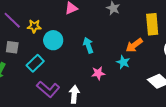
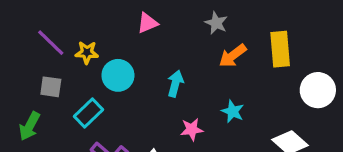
cyan arrow: (88, 45) -> (175, 84), turned 35
orange arrow: (134, 45) -> (233, 56), moved

